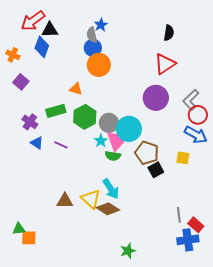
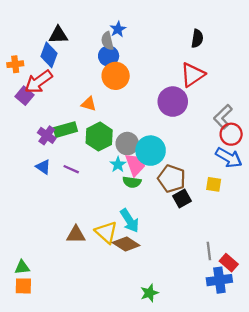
red arrow: (33, 21) -> (39, 82), moved
orange cross: (13, 55) -> (15, 64), turned -32
purple circle: (156, 98) -> (173, 102), moved
purple cross: (30, 122) -> (47, 135), moved
orange square: (29, 238) -> (23, 286), moved

